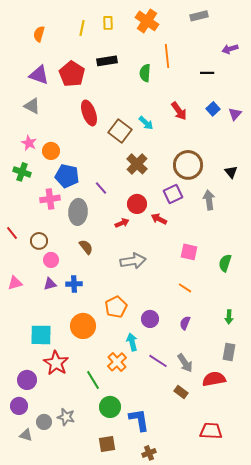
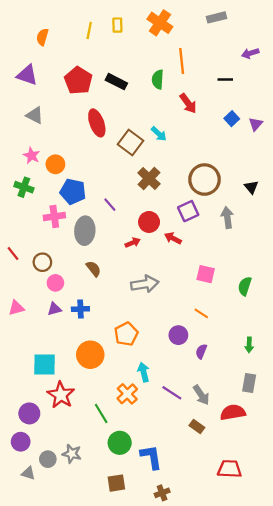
black rectangle: (107, 61) -> (116, 82), moved, turned 36
purple triangle: (39, 75) -> (27, 75), moved
red arrow: (179, 111) -> (188, 103), moved
purple circle: (150, 319) -> (178, 335), moved

